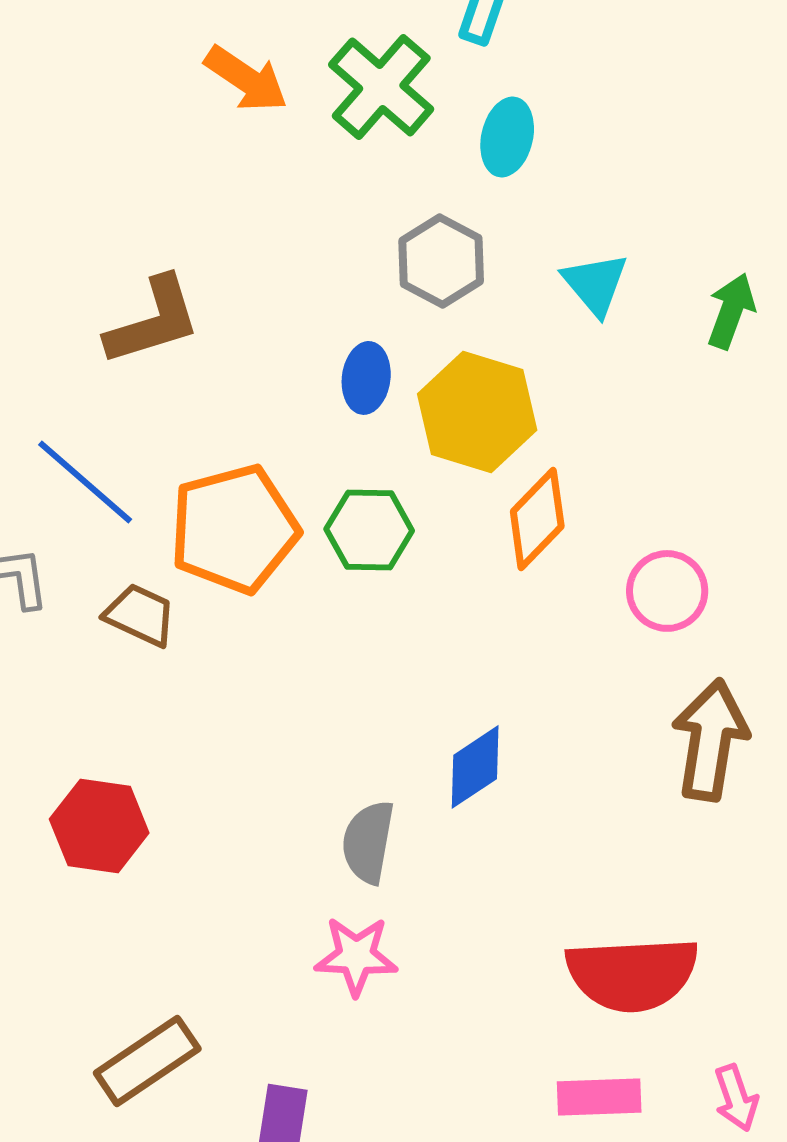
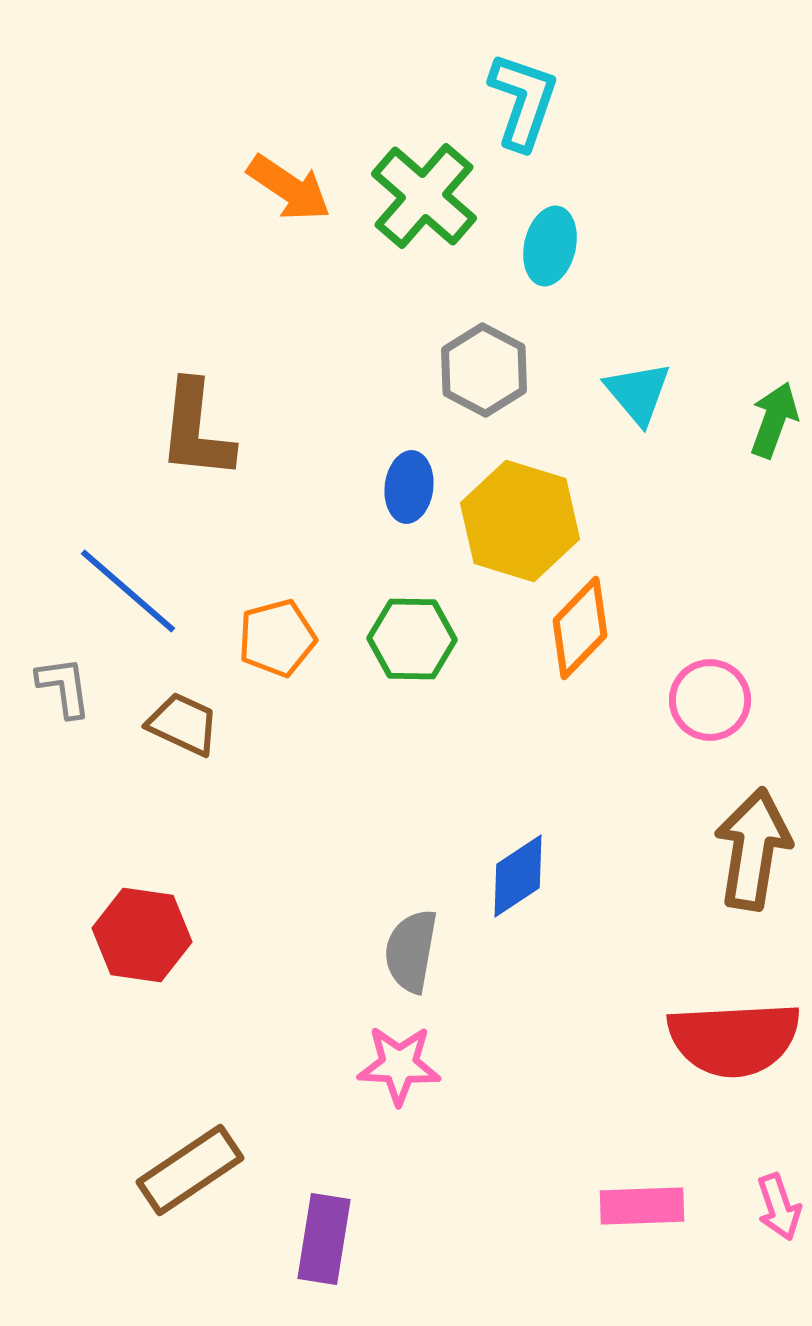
brown L-shape: (153, 321) -> (196, 430), turned 113
orange pentagon: (234, 529) -> (277, 638), size x0.6
red semicircle: (632, 974) -> (734, 1039), moved

